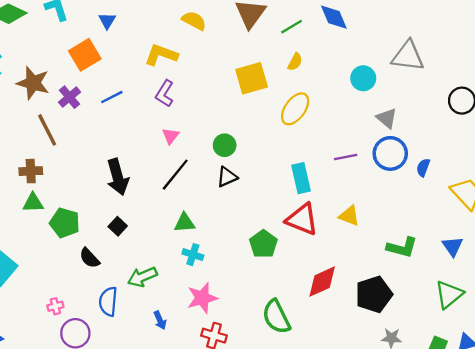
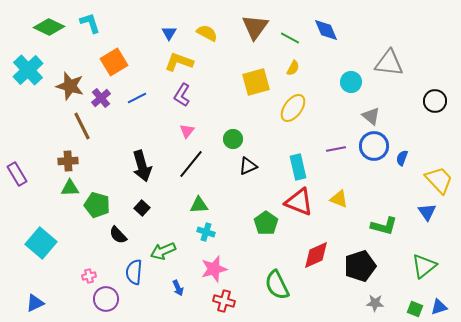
blue triangle: (107, 21) -> (169, 33), moved
green line: (292, 27) -> (290, 38), turned 60
black triangle: (227, 177) -> (248, 166), moved
blue triangle: (453, 246) -> (427, 212), moved

